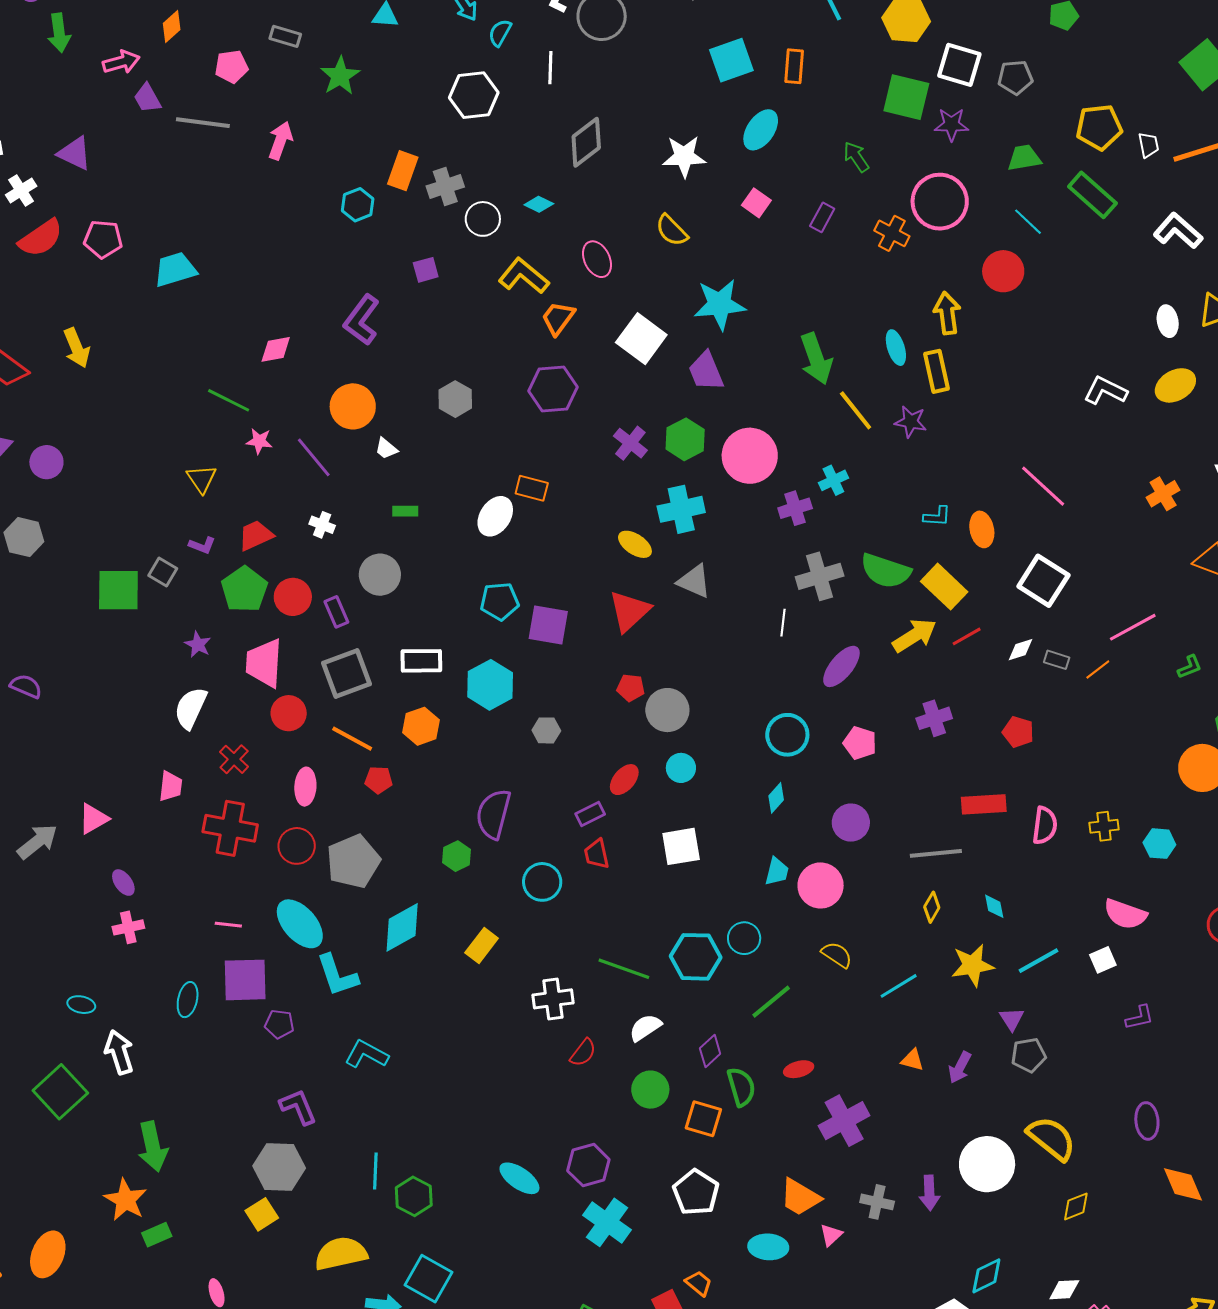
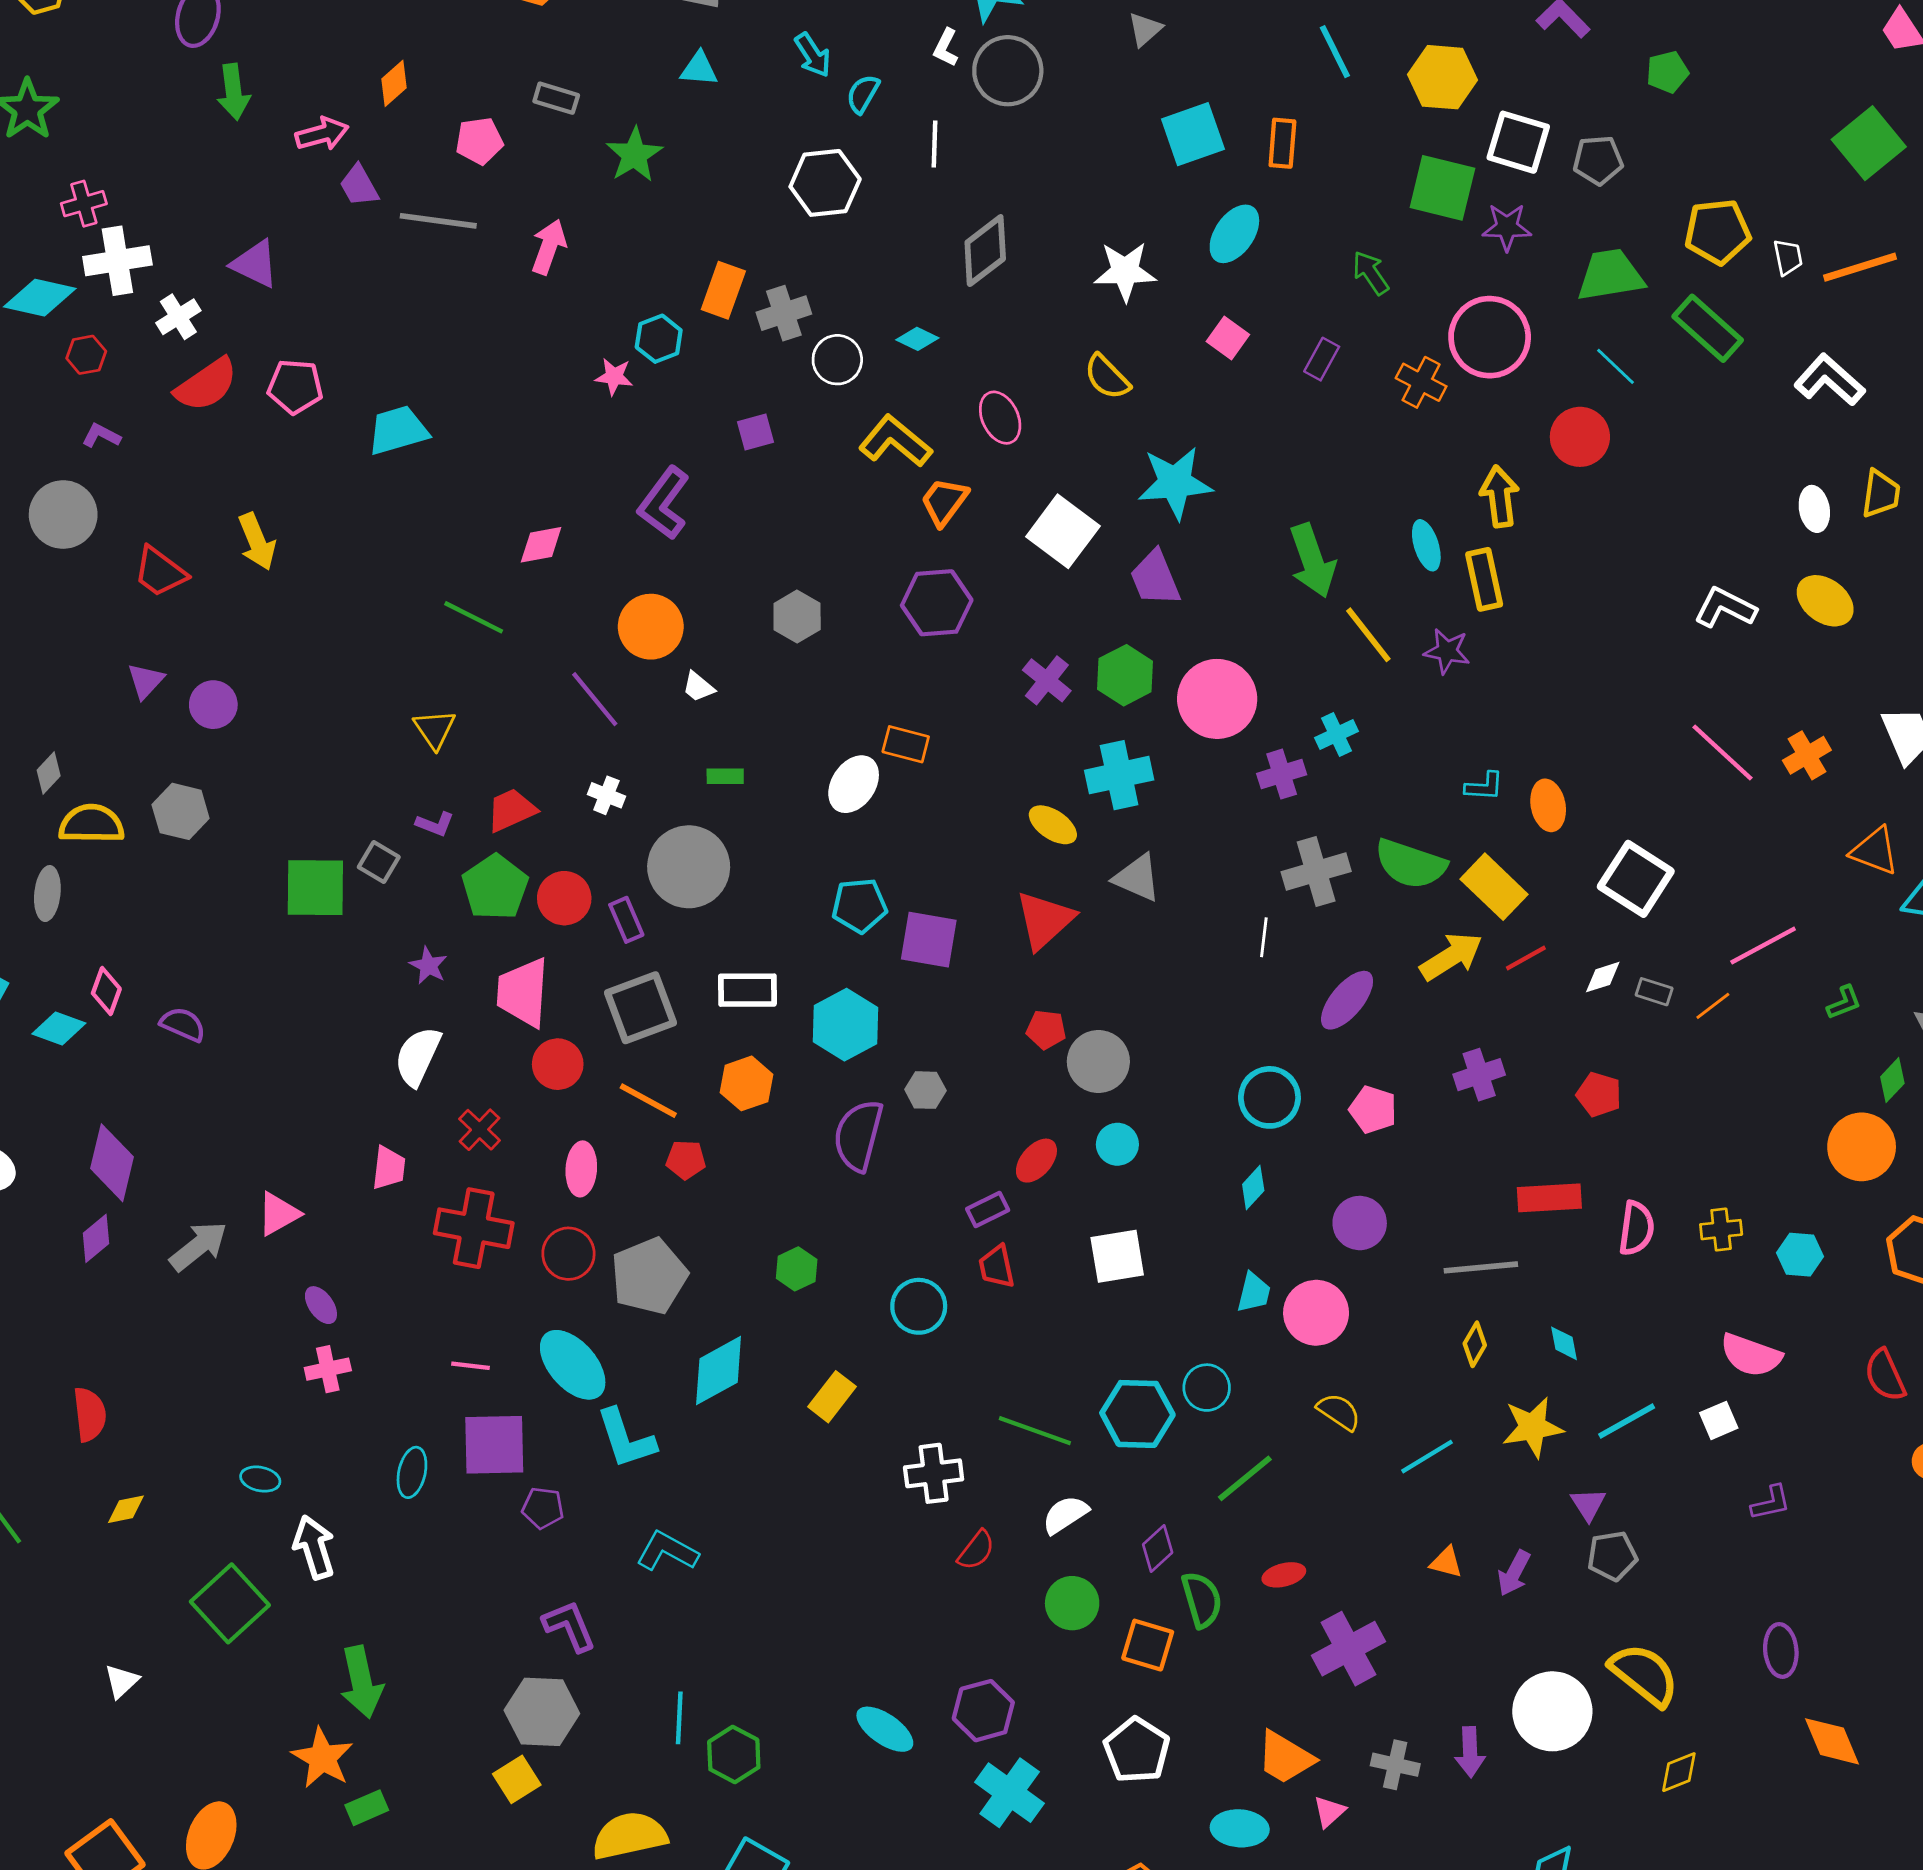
green trapezoid: (1024, 158) -> (1610, 275), size x1.4
yellow ellipse: (1175, 385) -> (1825, 601), turned 66
pink star: (259, 441) -> (614, 377), moved
pink line: (1043, 486) -> (1722, 753), moved
gray circle: (380, 575) -> (689, 867), size x1.4
purple semicircle: (494, 814) -> (858, 1135), moved

